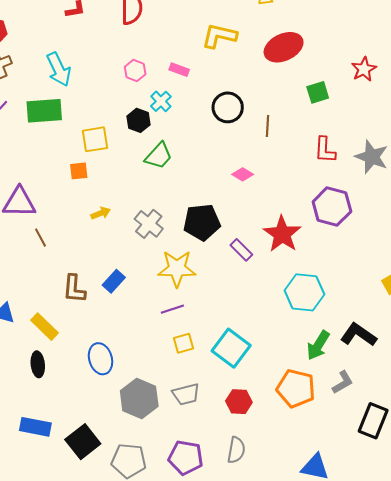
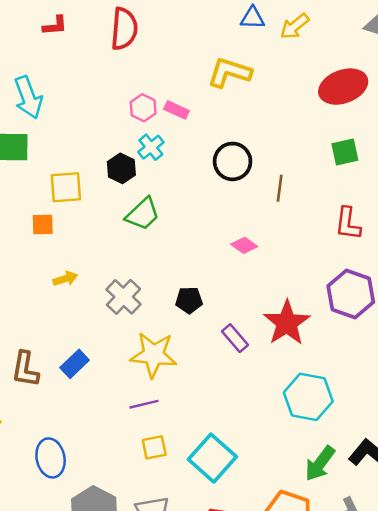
red ellipse: (284, 47) -> (343, 87), moved
pink hexagon: (135, 71) -> (143, 108), moved
black pentagon: (202, 222) -> (189, 300), size x0.6

